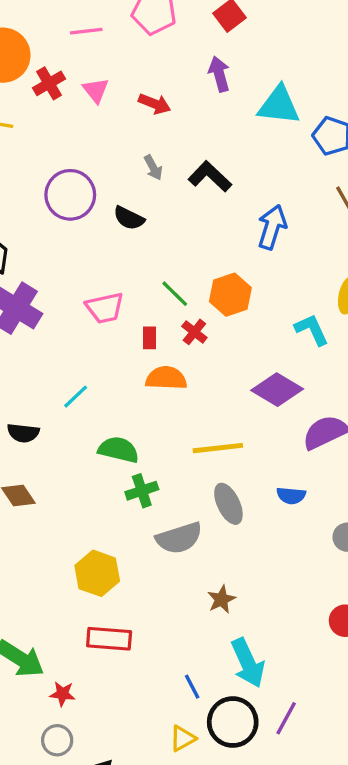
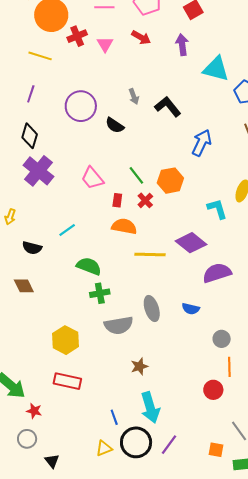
red arrow: (155, 104) -> (141, 37), moved
pink trapezoid: (105, 308) -> (92, 178), turned 55
yellow line: (218, 448) -> (150, 254), moved

